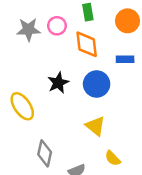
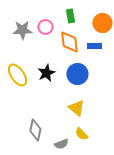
blue rectangle: (125, 59) -> (94, 46), moved
yellow ellipse: (22, 106) -> (17, 75), moved
yellow semicircle: (113, 158) -> (81, 134), moved

